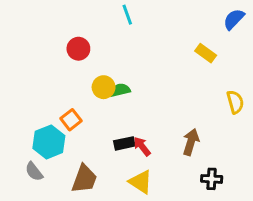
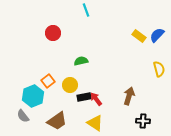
blue semicircle: (234, 19) -> (157, 35), moved
yellow circle: (104, 87) -> (70, 85), moved
brown trapezoid: (84, 179) -> (57, 121), turned 35

